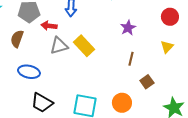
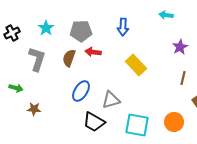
red arrow: (49, 26) -> (93, 52), moved
gray triangle: (59, 46) -> (111, 100), moved
blue ellipse: (29, 72) -> (81, 91), turned -70

